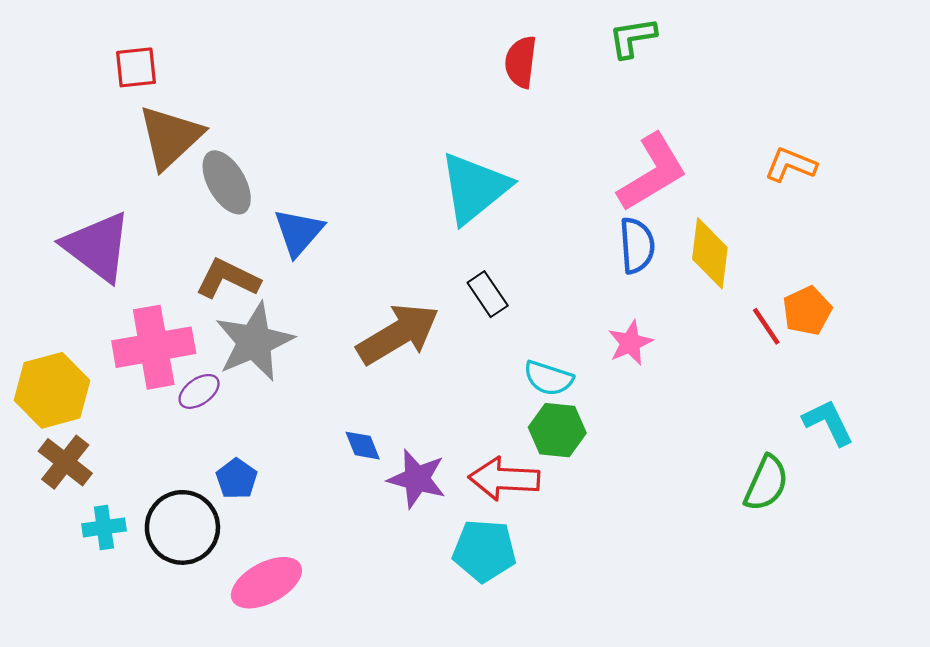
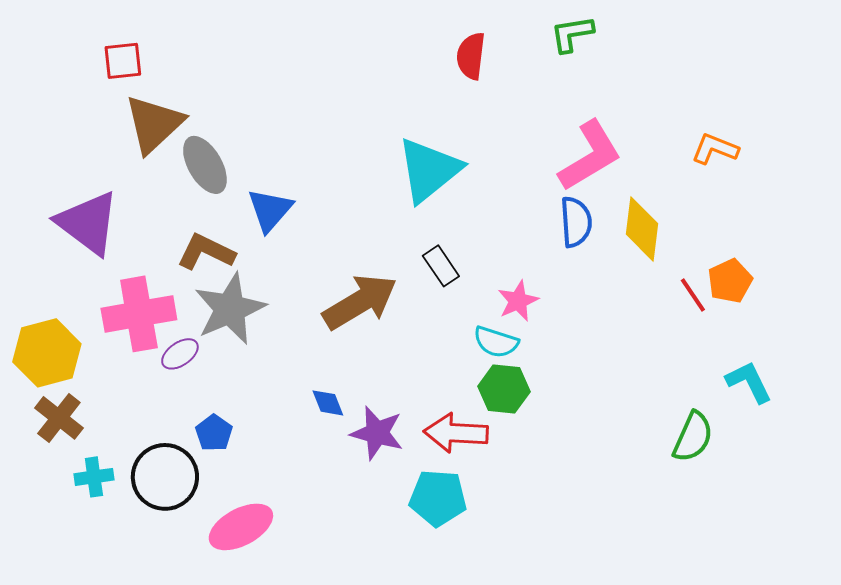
pink star: (630, 343) -> (518, 301), moved

